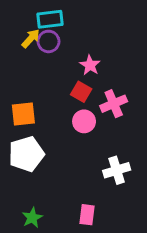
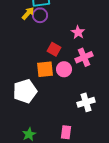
pink star: (90, 65) -> (78, 32), moved
red square: (81, 92) -> (54, 49), moved
orange square: (23, 114) -> (45, 69), moved

